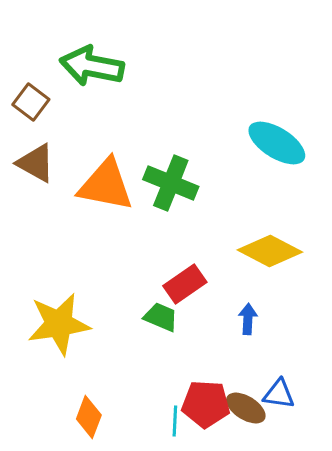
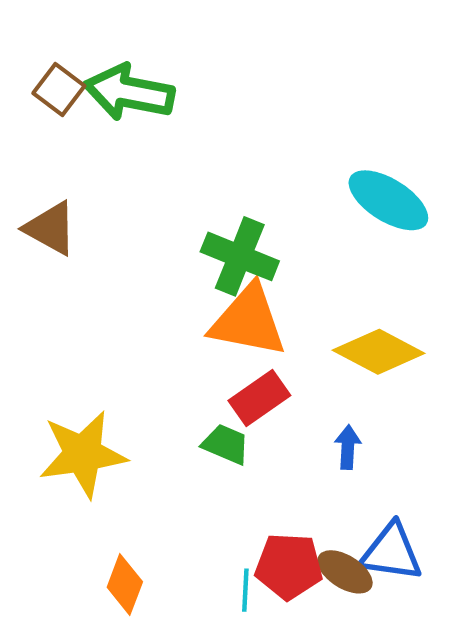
brown square: (31, 102) -> (59, 90), moved
orange triangle: (106, 185) -> (248, 321), moved
blue triangle: (279, 394) -> (391, 552), size x1.4

